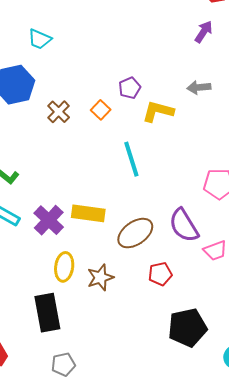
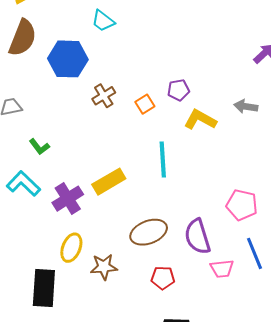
yellow rectangle: (88, 213) -> (109, 182), moved, turned -52

